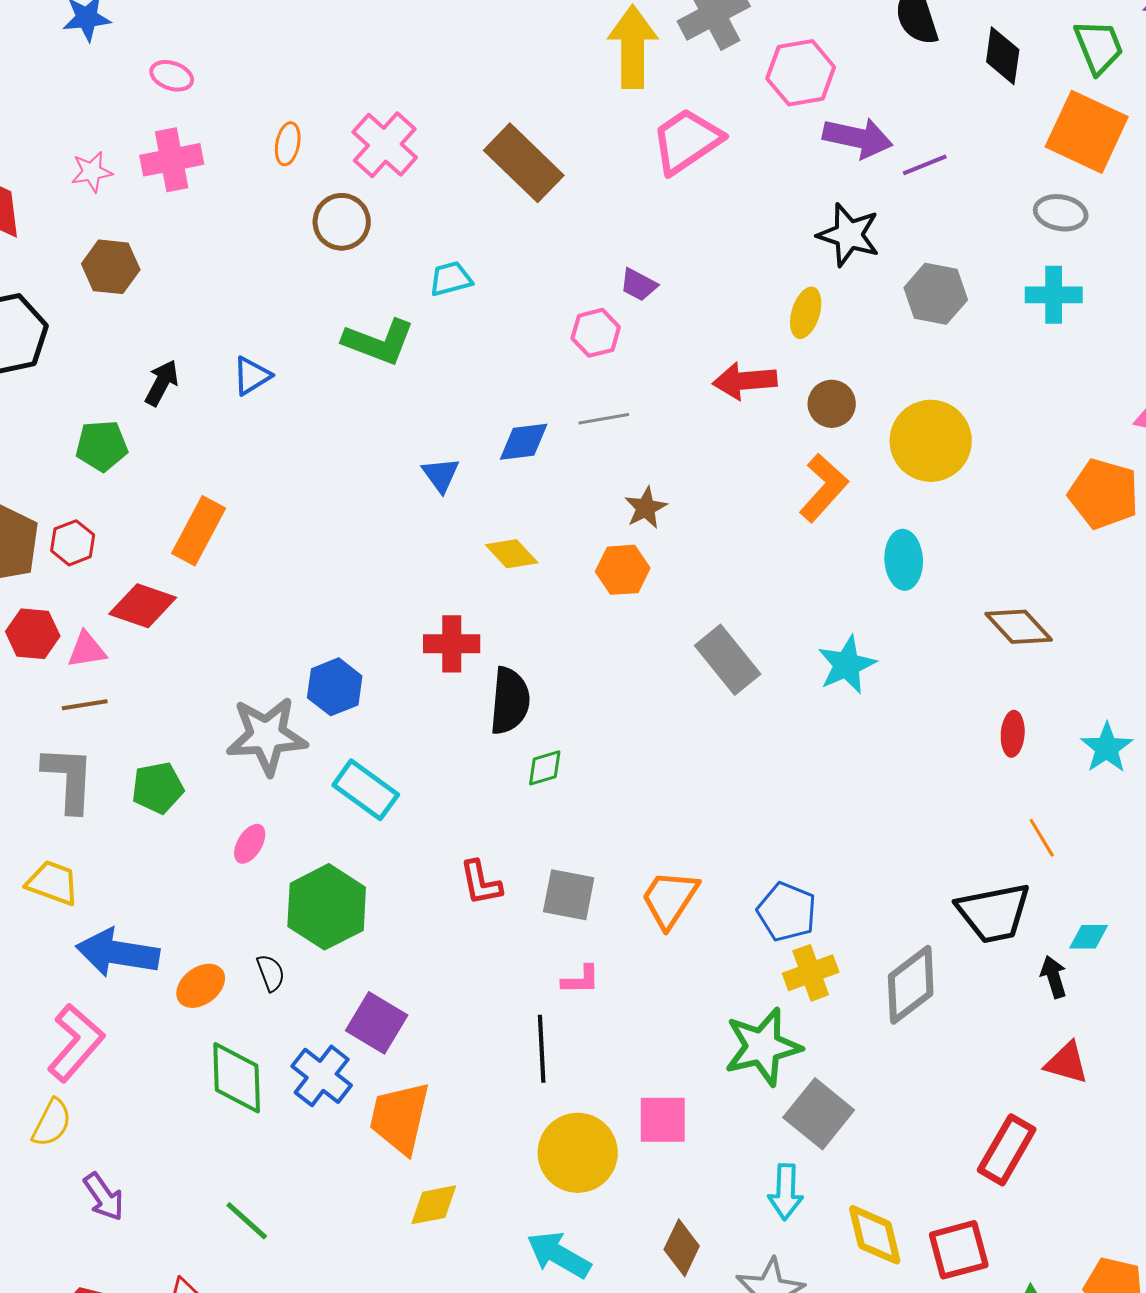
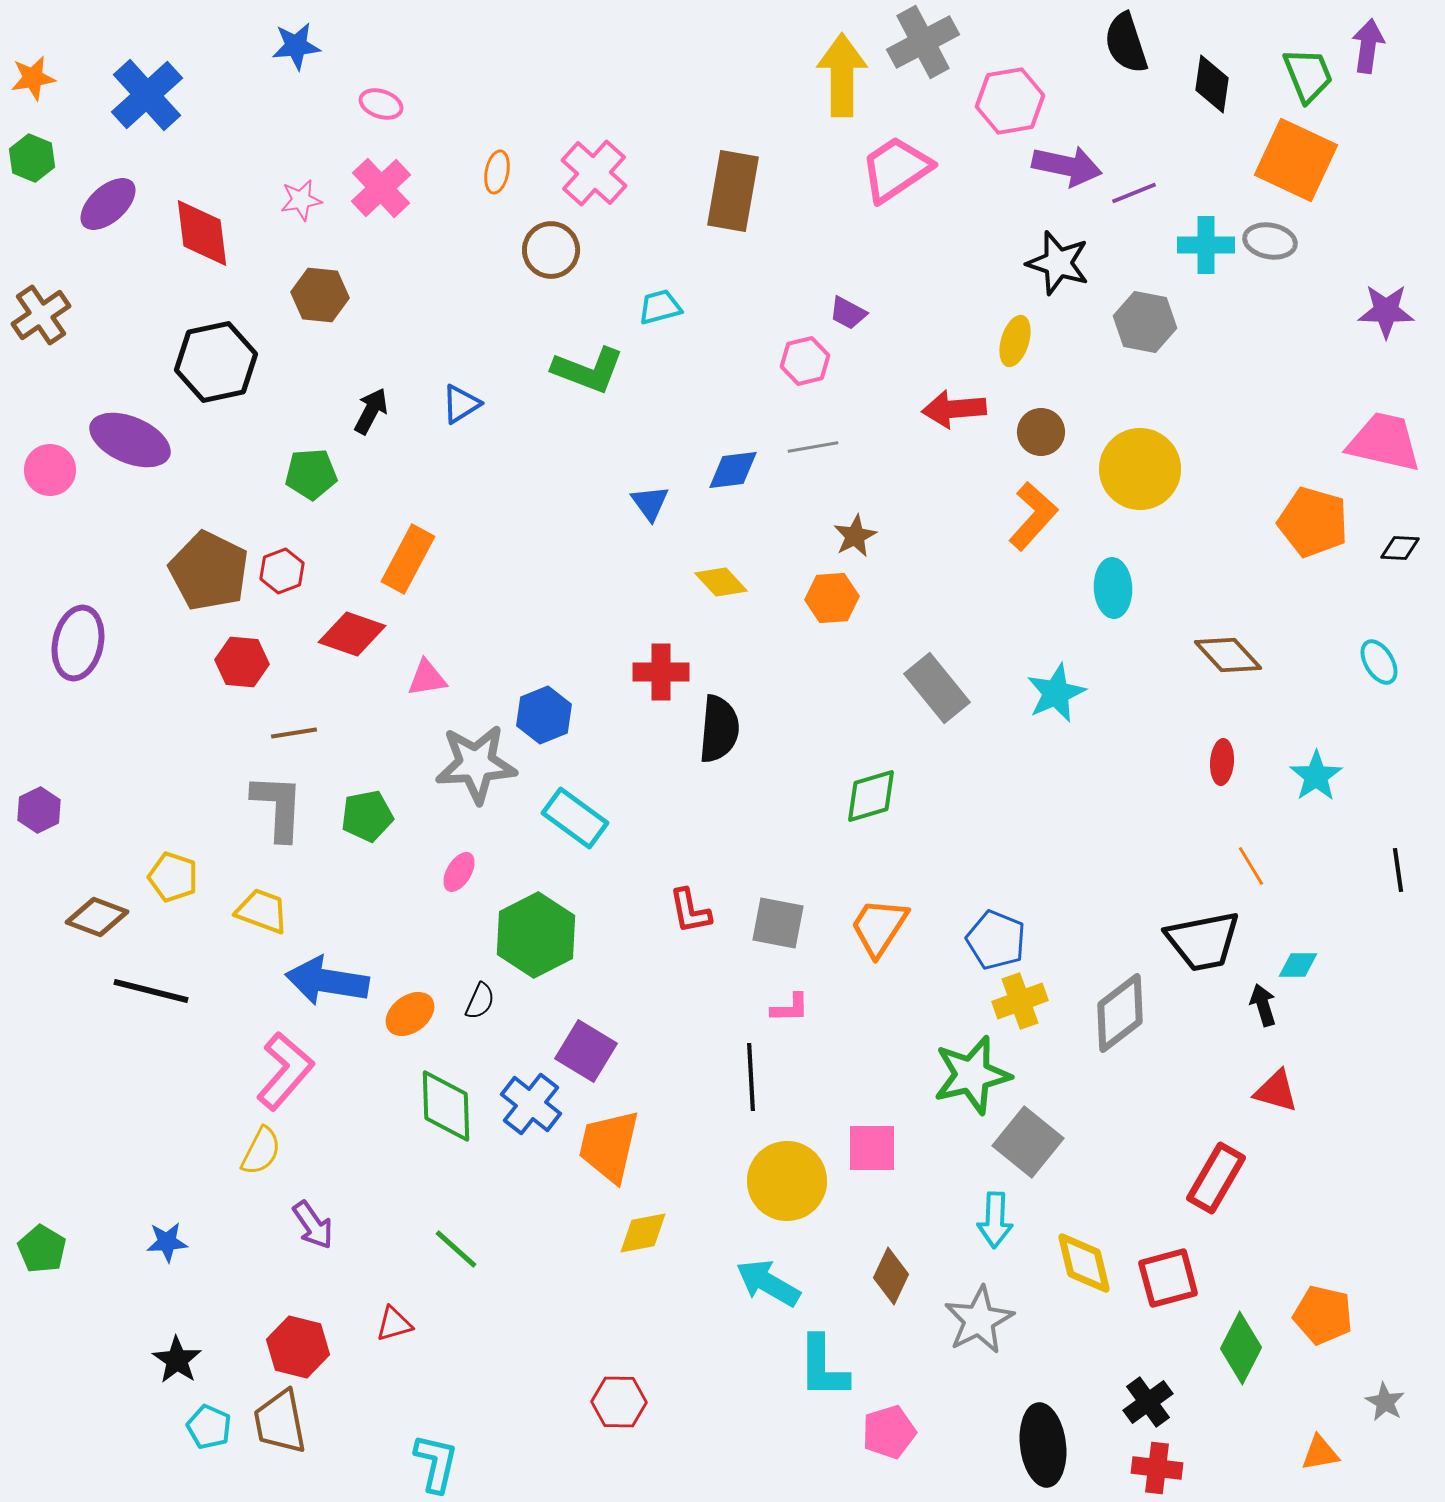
pink cross: (172, 160) -> (381, 188), turned -32
brown rectangle: (524, 163) -> (733, 191), turned 56
cyan cross: (1054, 295) -> (1206, 245), moved
pink triangle: (87, 650) -> (427, 678), moved
green diamond: (545, 768) -> (871, 796), moved, size x1.5
black semicircle: (271, 973) -> (480, 1001), turned 45

